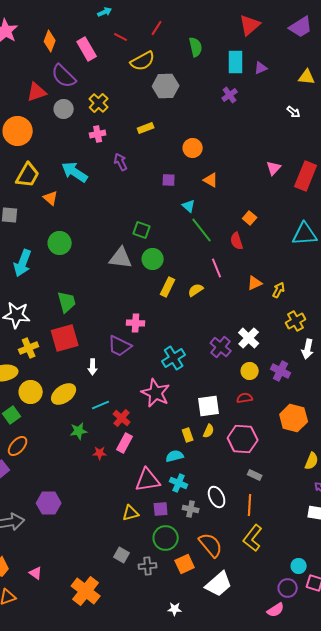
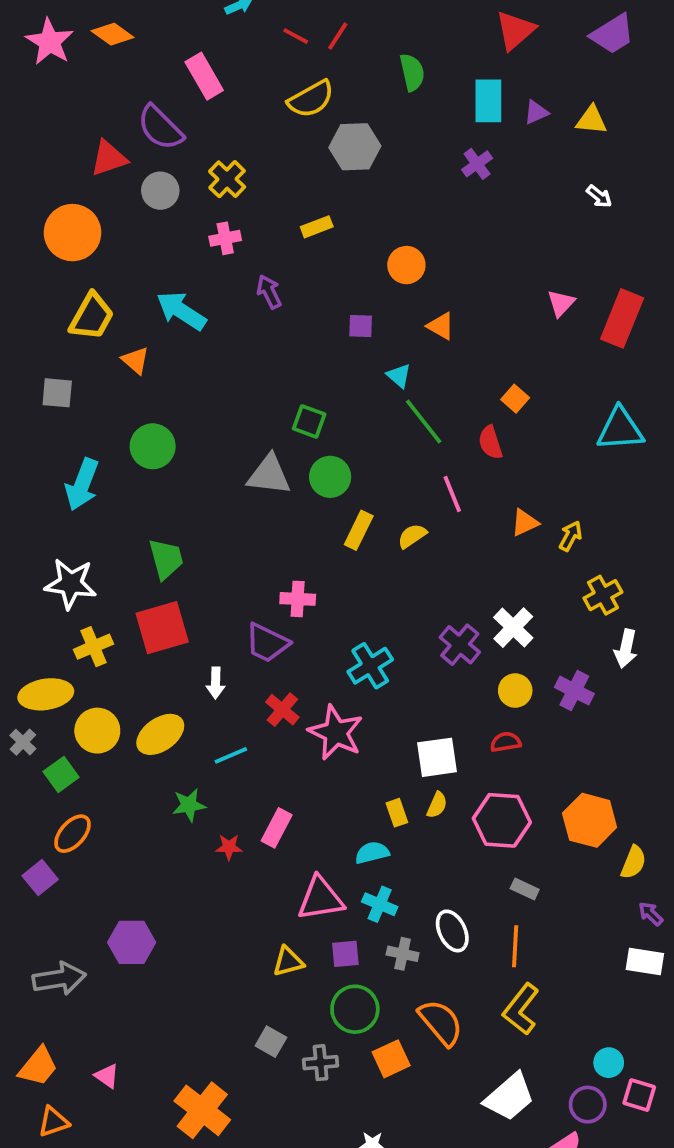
red line: (121, 37) -> (296, 36), moved
orange diamond: (50, 41) -> (113, 34), moved, turned -75
yellow triangle: (307, 77) -> (592, 120), moved
red cross: (122, 418) -> (282, 710), moved
orange hexagon: (294, 418) -> (590, 820), moved
white trapezoid: (219, 584) -> (509, 1097), moved

